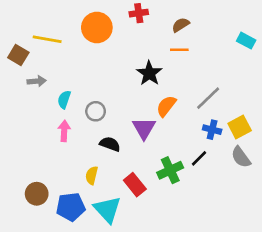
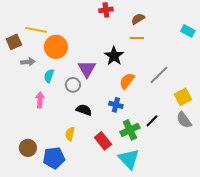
orange circle: (97, 27) -> (56, 47), moved
brown square: (18, 55) -> (14, 42), turned 35
purple triangle: (144, 128) -> (87, 69), moved
blue cross: (212, 130) -> (116, 105), moved
pink arrow: (64, 131) -> (40, 100), moved
cyan triangle: (107, 209) -> (129, 159), moved

